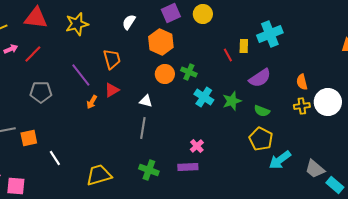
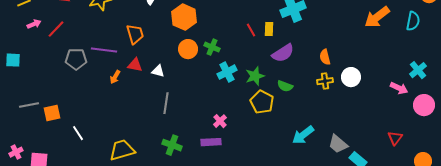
yellow rectangle: (244, 46) -> (269, 29), moved
purple line: (81, 75) -> (104, 50), turned -45
red triangle: (112, 90) -> (135, 65), turned 42
gray pentagon: (41, 92) -> (76, 59), moved
cyan cross: (204, 97) -> (227, 72), turned 30
white triangle: (146, 101) -> (158, 71), moved
white circle: (328, 102) -> (351, 77), size x0.7
yellow pentagon: (261, 139) -> (262, 102), moved

